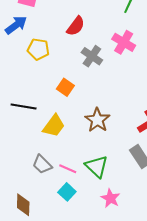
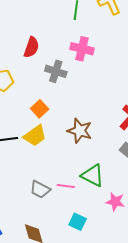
orange square: (65, 87) -> (40, 109), turned 30
yellow trapezoid: (54, 126) -> (35, 136), moved, turned 35
cyan square: (67, 192) -> (78, 222), moved

